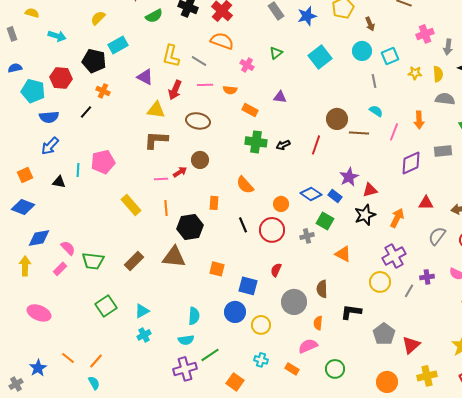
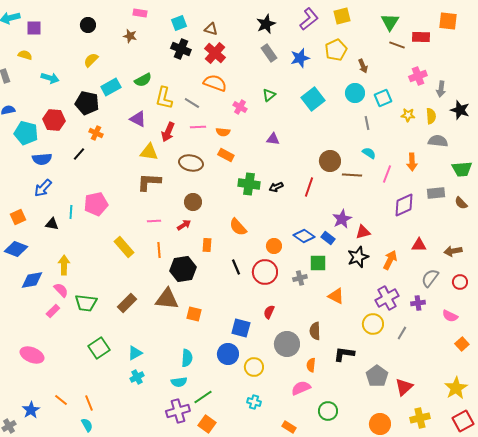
green semicircle: (154, 16) -> (143, 80), moved
orange rectangle: (250, 110) -> (226, 155), moved
red arrow: (180, 172) -> (184, 225), moved
green square: (325, 221) -> (318, 263), turned -30
yellow arrow: (25, 266) -> (64, 265), moved
orange square: (217, 269) -> (194, 314), moved
purple cross: (427, 277) -> (418, 303), moved
orange line: (96, 361) -> (89, 403), turned -63
orange rectangle: (292, 369) -> (289, 427), moved
orange square: (235, 382) -> (207, 424), moved

